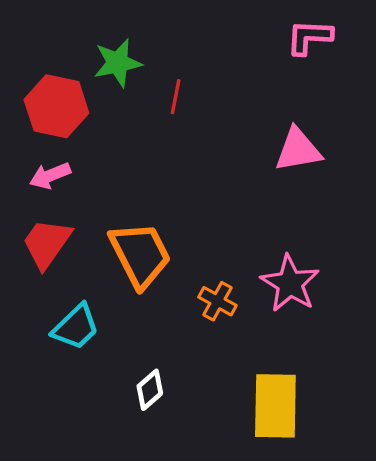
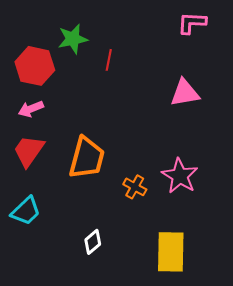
orange trapezoid: (140, 255) -> (87, 158), turned 42
cyan trapezoid: (76, 327) -> (26, 211), moved

